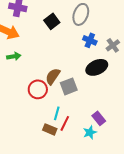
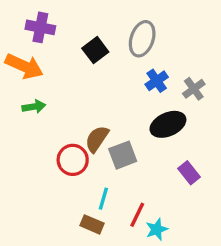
blue cross: (90, 40) -> (157, 81), turned 32
purple rectangle: (99, 118) -> (189, 173), moved
red line: (65, 123) -> (137, 215), moved

